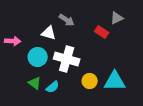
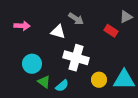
pink arrow: (13, 41) -> (22, 26), moved
cyan circle: (38, 57) -> (32, 64), moved

